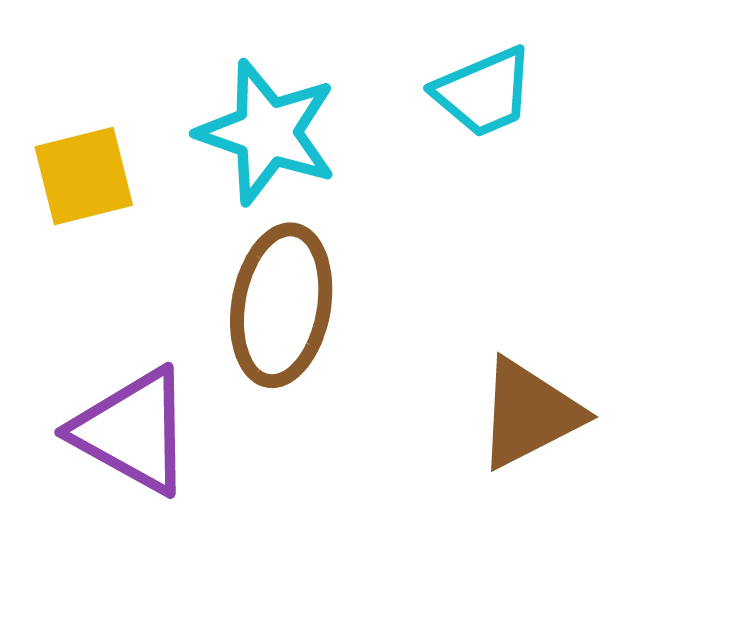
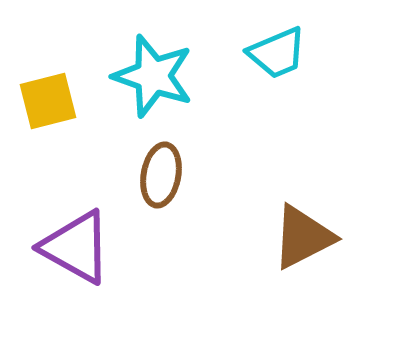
brown ellipse: (281, 305) -> (161, 175), size x0.7

